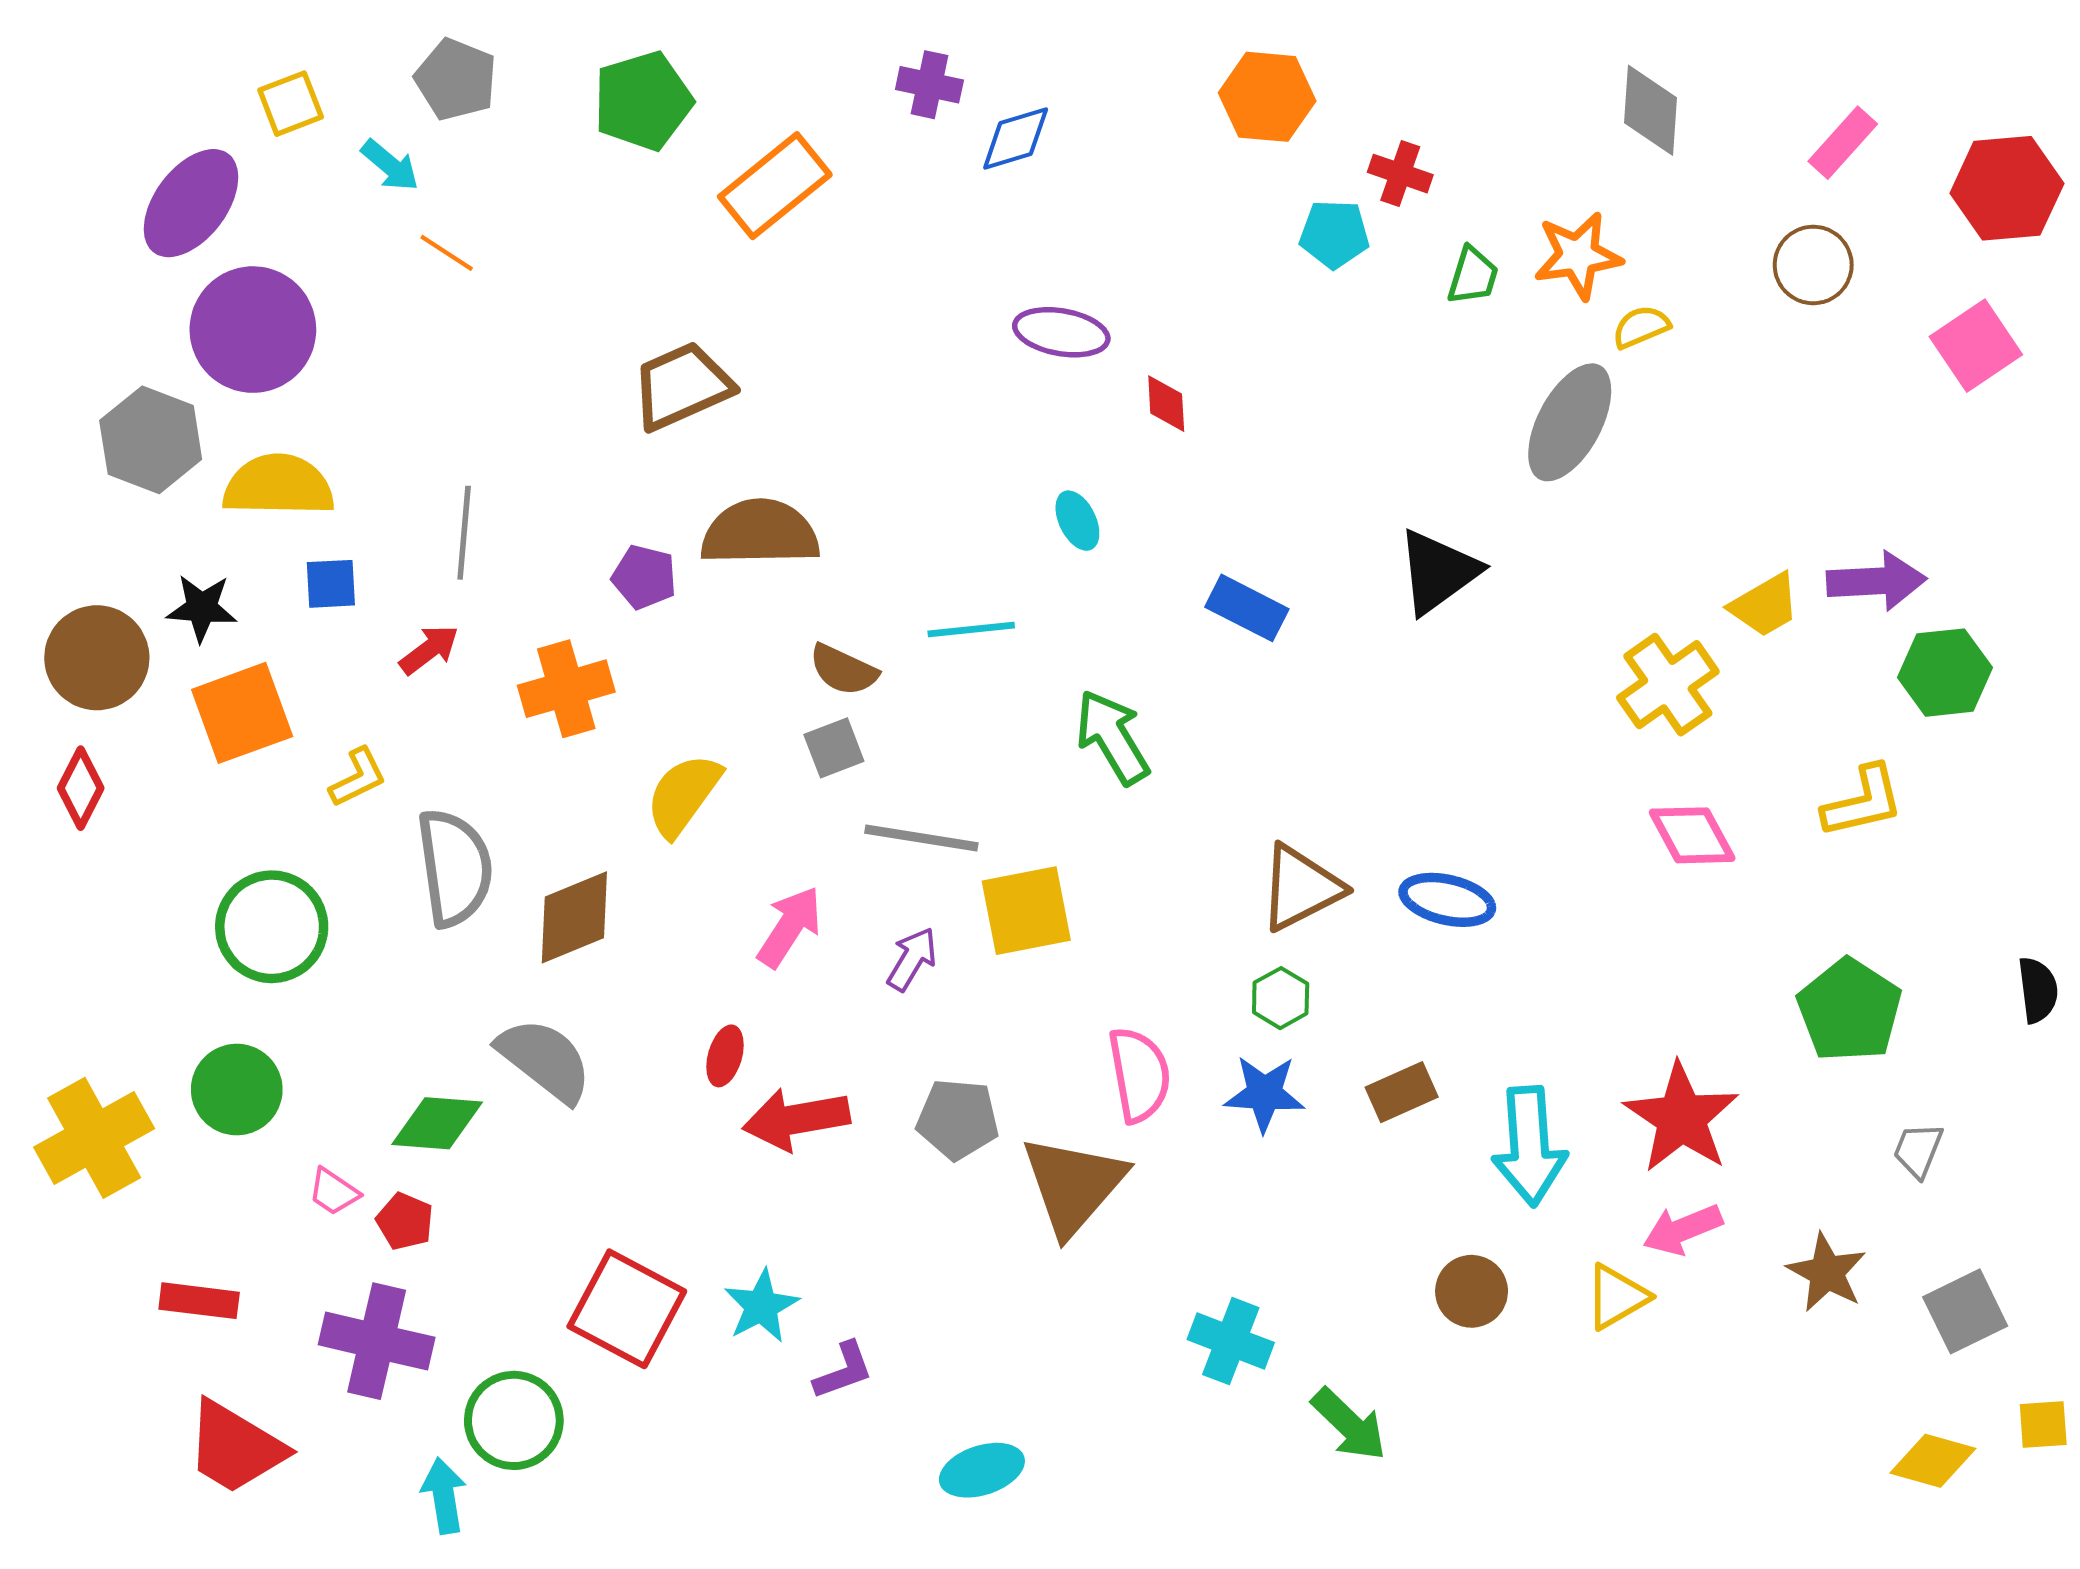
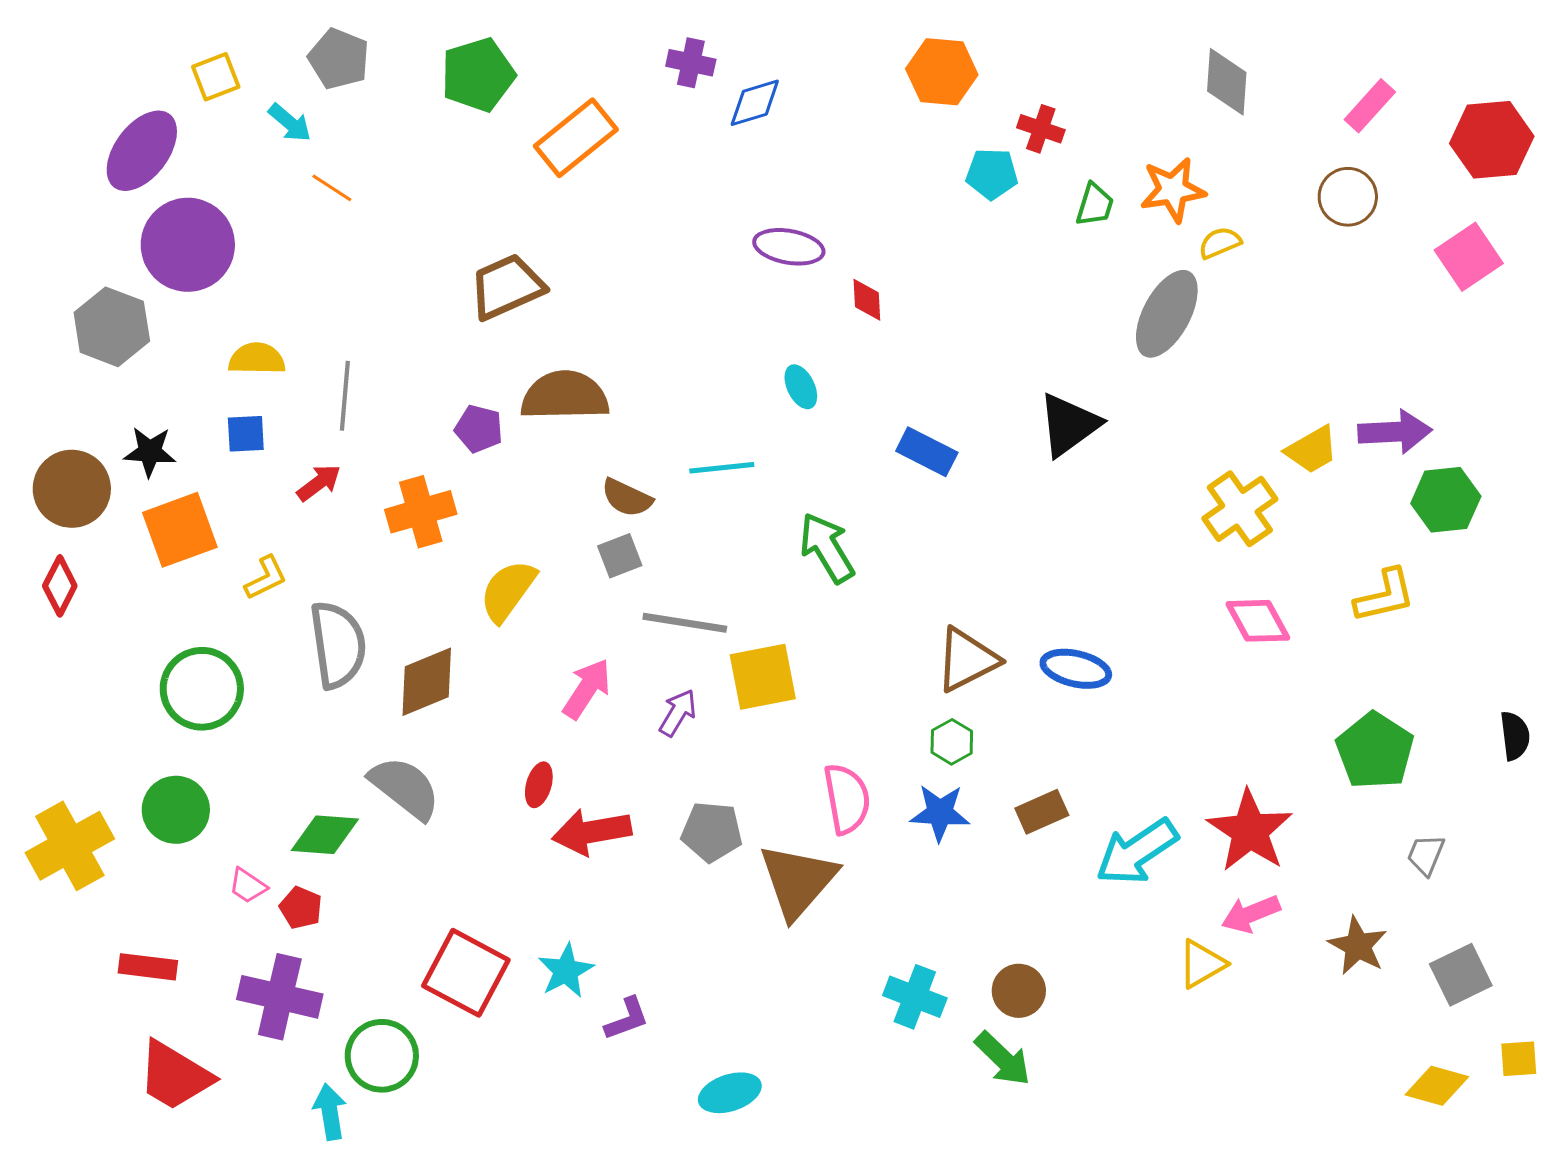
yellow semicircle: (278, 486) -> (257, 359), moved, size x0.7
cyan arrow: (1529, 1146) -> (1137, 852), turned 60
brown circle: (1472, 1291) -> (1019, 991), moved

